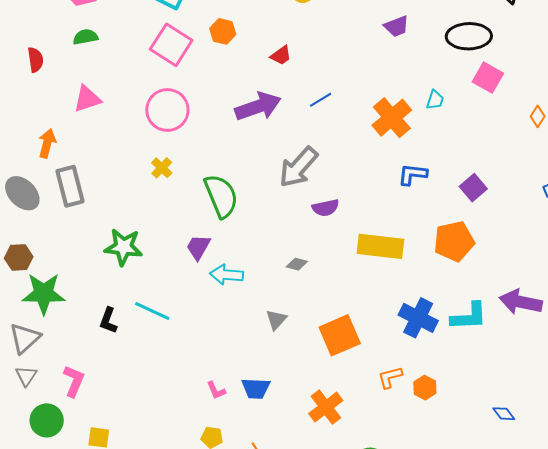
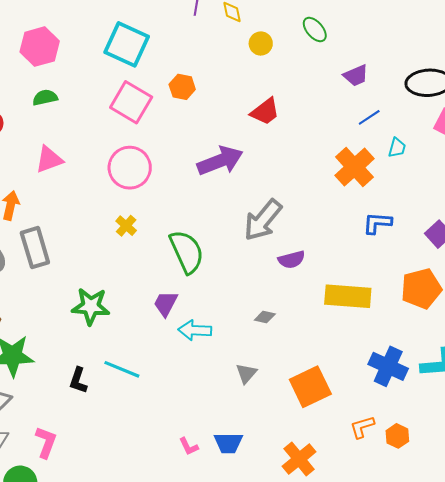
red trapezoid: (281, 55) -> (265, 112), moved, size x1.4
blue line: (321, 100) -> (369, 117), moved

